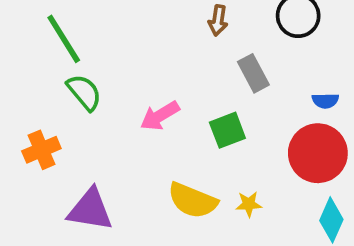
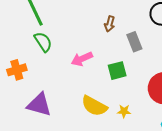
brown arrow: (218, 20) -> (110, 24), moved

